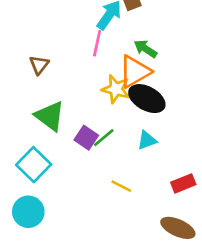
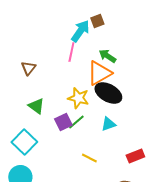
yellow star: (116, 89) -> (78, 98), moved
green triangle: (50, 116) -> (36, 106), size x0.7
purple square: (86, 138) -> (63, 122), turned 30

